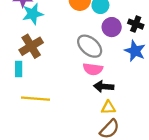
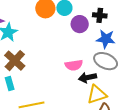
gray ellipse: (90, 46) -> (106, 61), moved
yellow triangle: (108, 107) -> (97, 94), size x1.5

